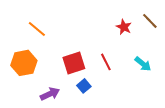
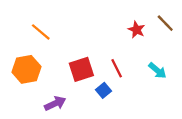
blue square: (84, 86) -> (104, 90), moved

